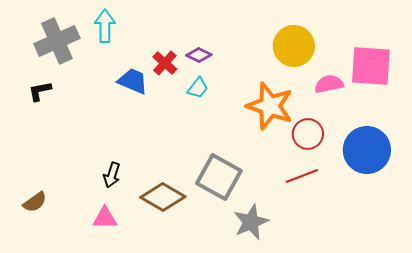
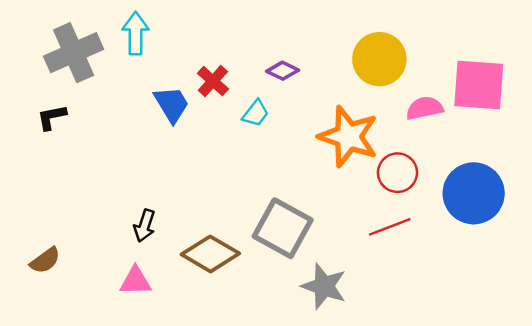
purple diamond: (199, 55) -> (283, 71), moved
blue trapezoid: (133, 81) -> (172, 104), turned 36
gray star: (251, 222) -> (324, 286), turned -30

